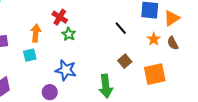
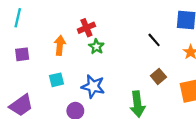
red cross: (60, 17) -> (86, 28), turned 35
cyan square: (30, 55) -> (57, 80), moved

